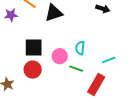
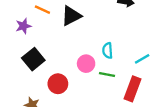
black square: (34, 47) -> (33, 59), moved, turned -30

